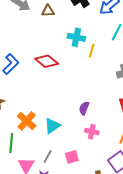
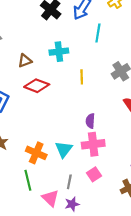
brown triangle: (48, 11) -> (25, 61), moved
yellow line: (92, 51) -> (82, 77), moved
pink cross: (92, 132) -> (93, 144), moved, size x1.5

